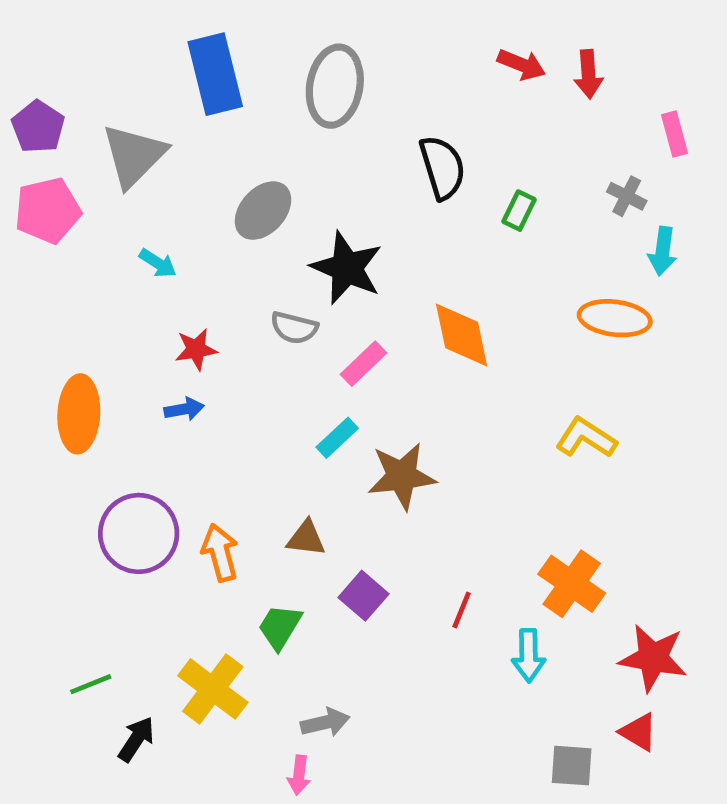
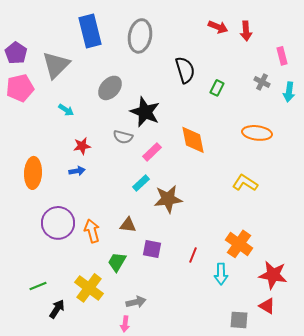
cyan arrow: (663, 251) -> (289, 92), moved
purple square: (364, 596) -> (152, 249), turned -30

